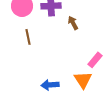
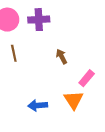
brown arrow: (73, 23) -> (62, 57), moved

